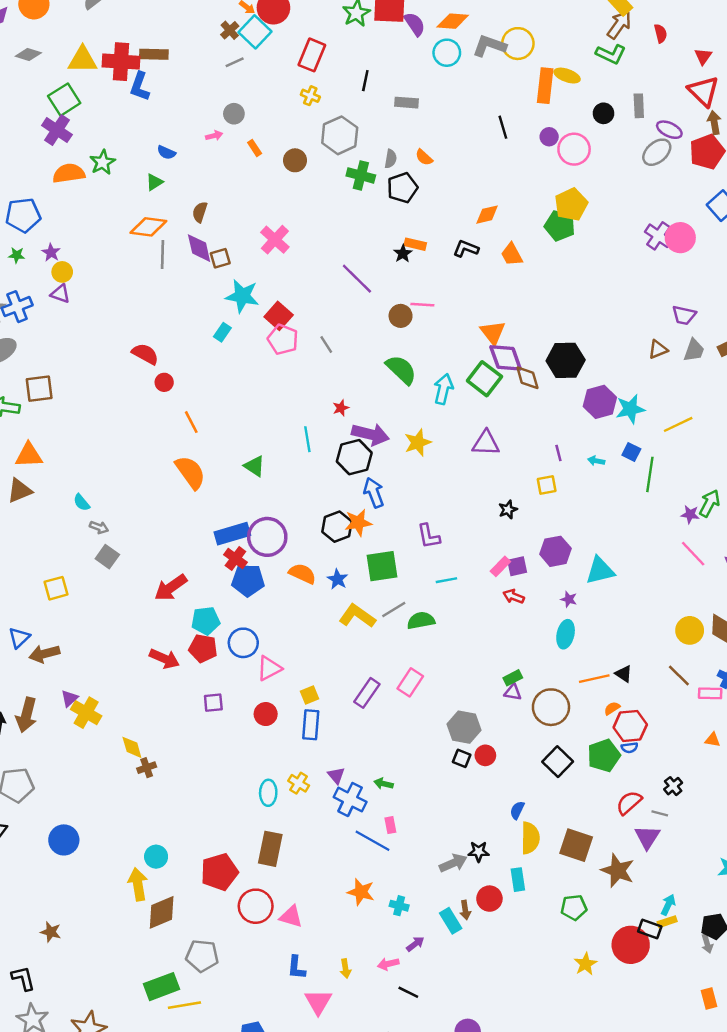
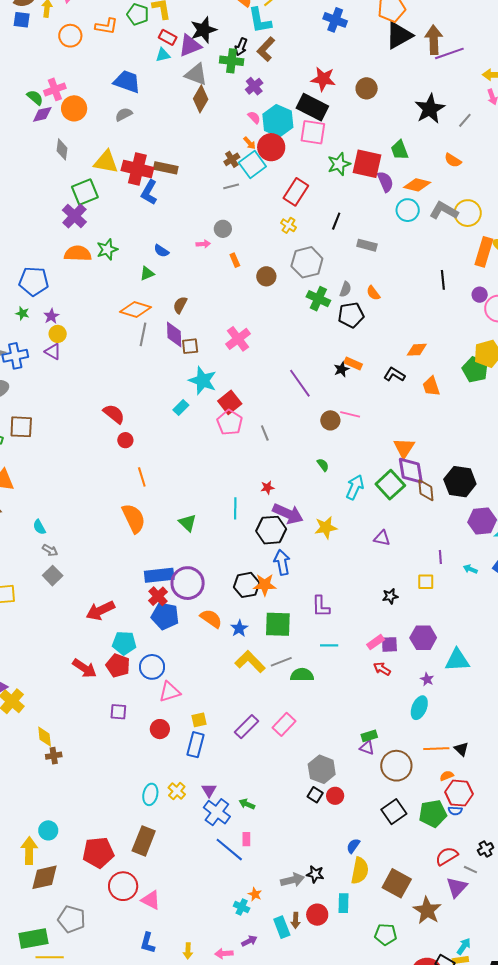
gray diamond: (28, 55) -> (62, 149), turned 70
green semicircle: (401, 370) -> (323, 465), size x0.5
purple triangle: (486, 443) -> (382, 538), size x0.7
orange star: (361, 892) -> (255, 894), moved, size x0.6

